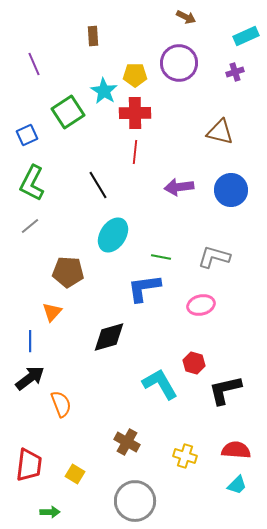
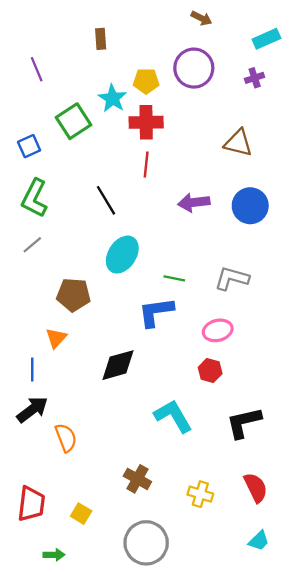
red hexagon: (194, 363) -> (210, 371), moved
red semicircle: (236, 450) -> (256, 488), turned 60
cyan trapezoid: (237, 485) -> (259, 541), moved

